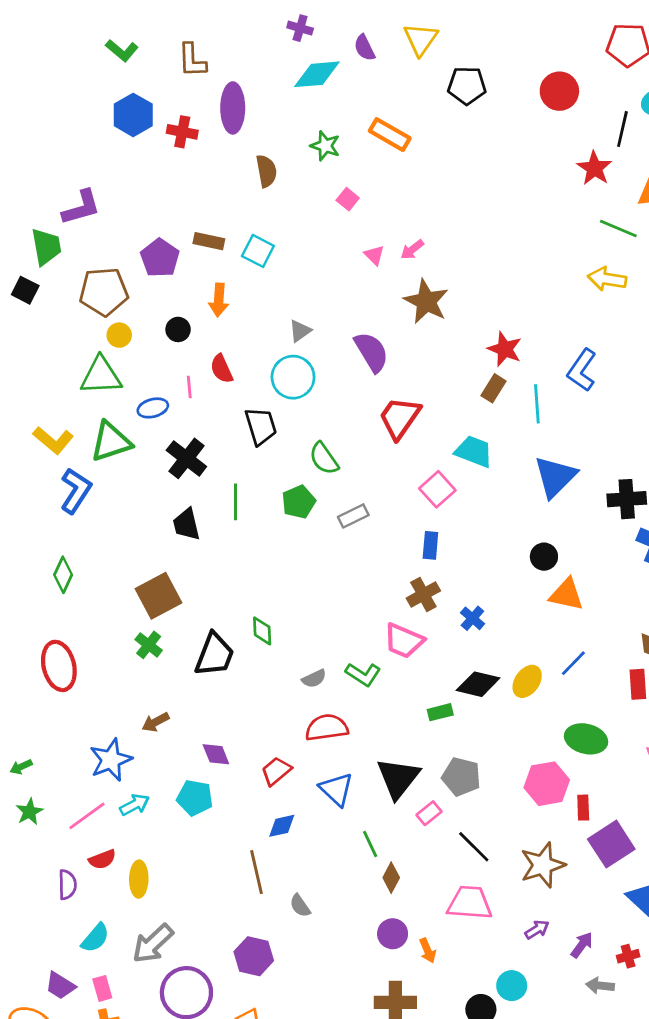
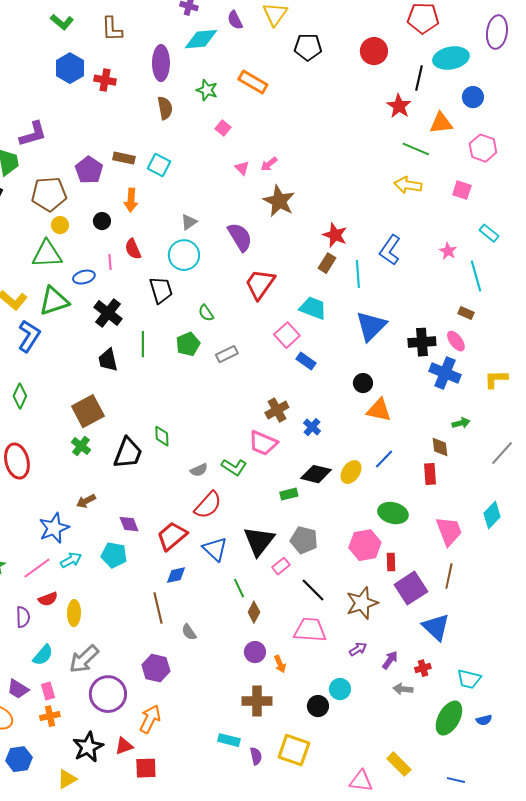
purple ellipse: (233, 108) -> (161, 63), moved
green semicircle: (324, 458) -> (206, 313), size x0.7
blue rectangle: (430, 545) -> (306, 361), moved, turned -60
red semicircle: (327, 728) -> (208, 505), turned 140
red trapezoid: (276, 771) -> (172, 536), size x1.4

